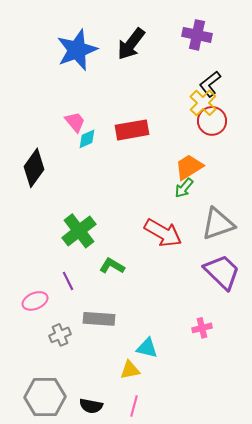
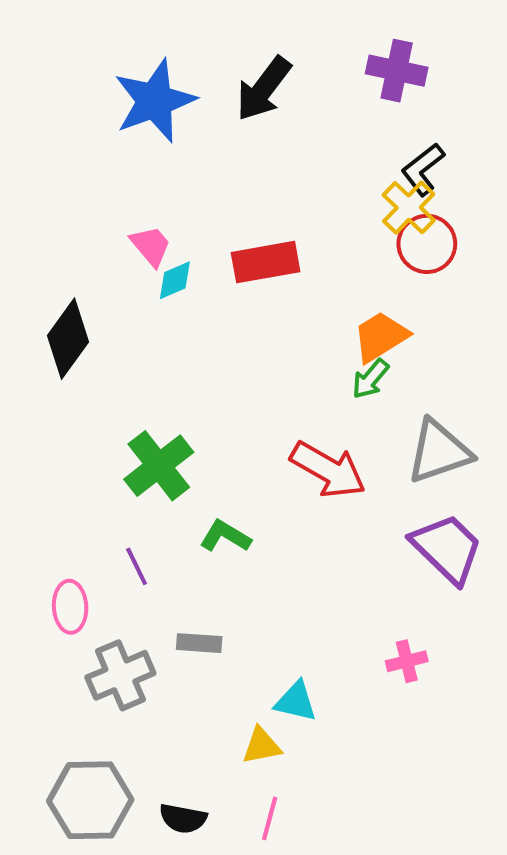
pink ellipse: (35, 301) -> (70, 607), turned -70
gray rectangle: (99, 319) -> (199, 643), size x0.7
gray cross: (60, 335) -> (120, 675), size x1.5

